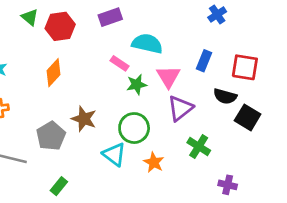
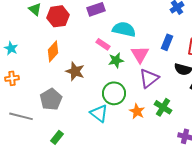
brown star: (84, 119) -> (75, 71), moved
orange star: (154, 162) -> (137, 111), moved

